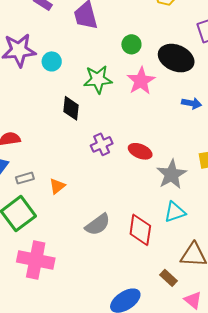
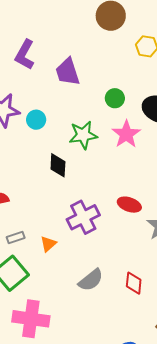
purple cross: (102, 144) -> (83, 217), moved, size x1.5
red diamond: (140, 230) -> (134, 283), size x0.7

